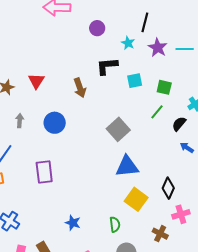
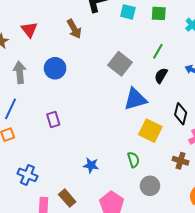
cyan square: (135, 81) -> (128, 12), turned 35
green line: (157, 112) -> (158, 51), moved
gray arrow: (20, 121) -> (20, 72), size x1.5
black semicircle: (179, 124) -> (161, 76), moved
purple rectangle: (44, 172) -> (53, 120), size x0.7

